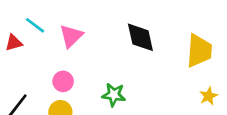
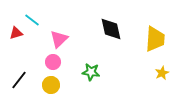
pink triangle: (71, 36) -> (59, 39), moved

